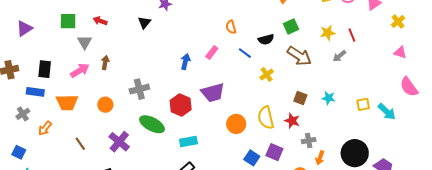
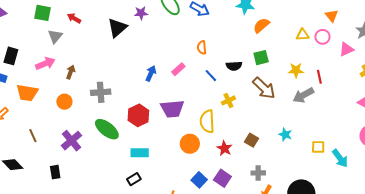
black triangle: (144, 23) -> (117, 28), size x1.5
gray arrow: (339, 56) -> (303, 95), size x1.5
brown arrow: (105, 63) -> (71, 72), moved
brown square: (300, 98) -> (252, 140), moved
yellow semicircle: (266, 118) -> (207, 121), moved
red star: (292, 121) -> (225, 148), moved

